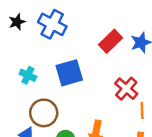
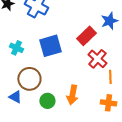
red rectangle: (110, 41) -> (86, 36), moved

